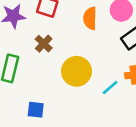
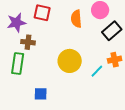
brown cross: (44, 44) -> (28, 42), moved, turned -32

